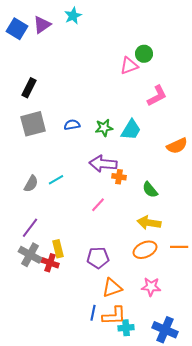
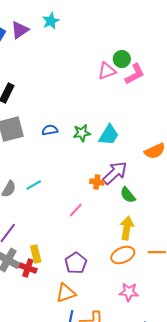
pink L-shape: (157, 96) -> (135, 74), moved
purple arrow: (103, 164) -> (115, 173), moved, turned 132
yellow arrow: (149, 223) -> (127, 228), turned 90
purple pentagon: (98, 258) -> (76, 263), turned -30
orange triangle: (112, 288) -> (66, 293), moved

